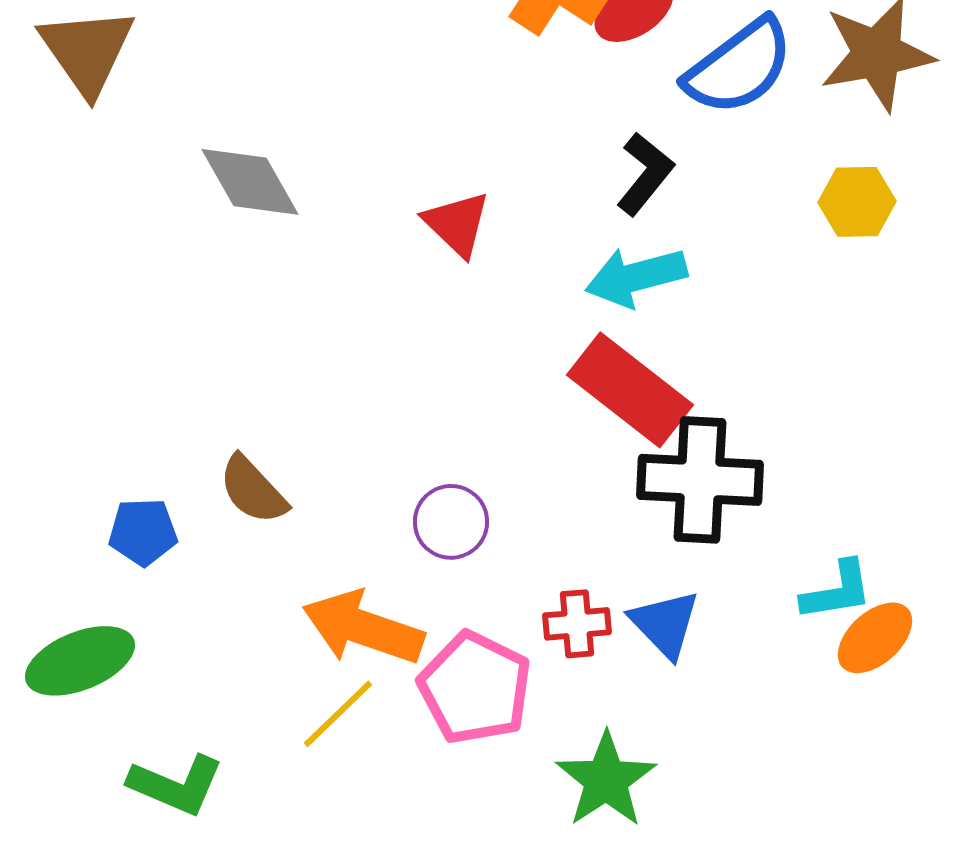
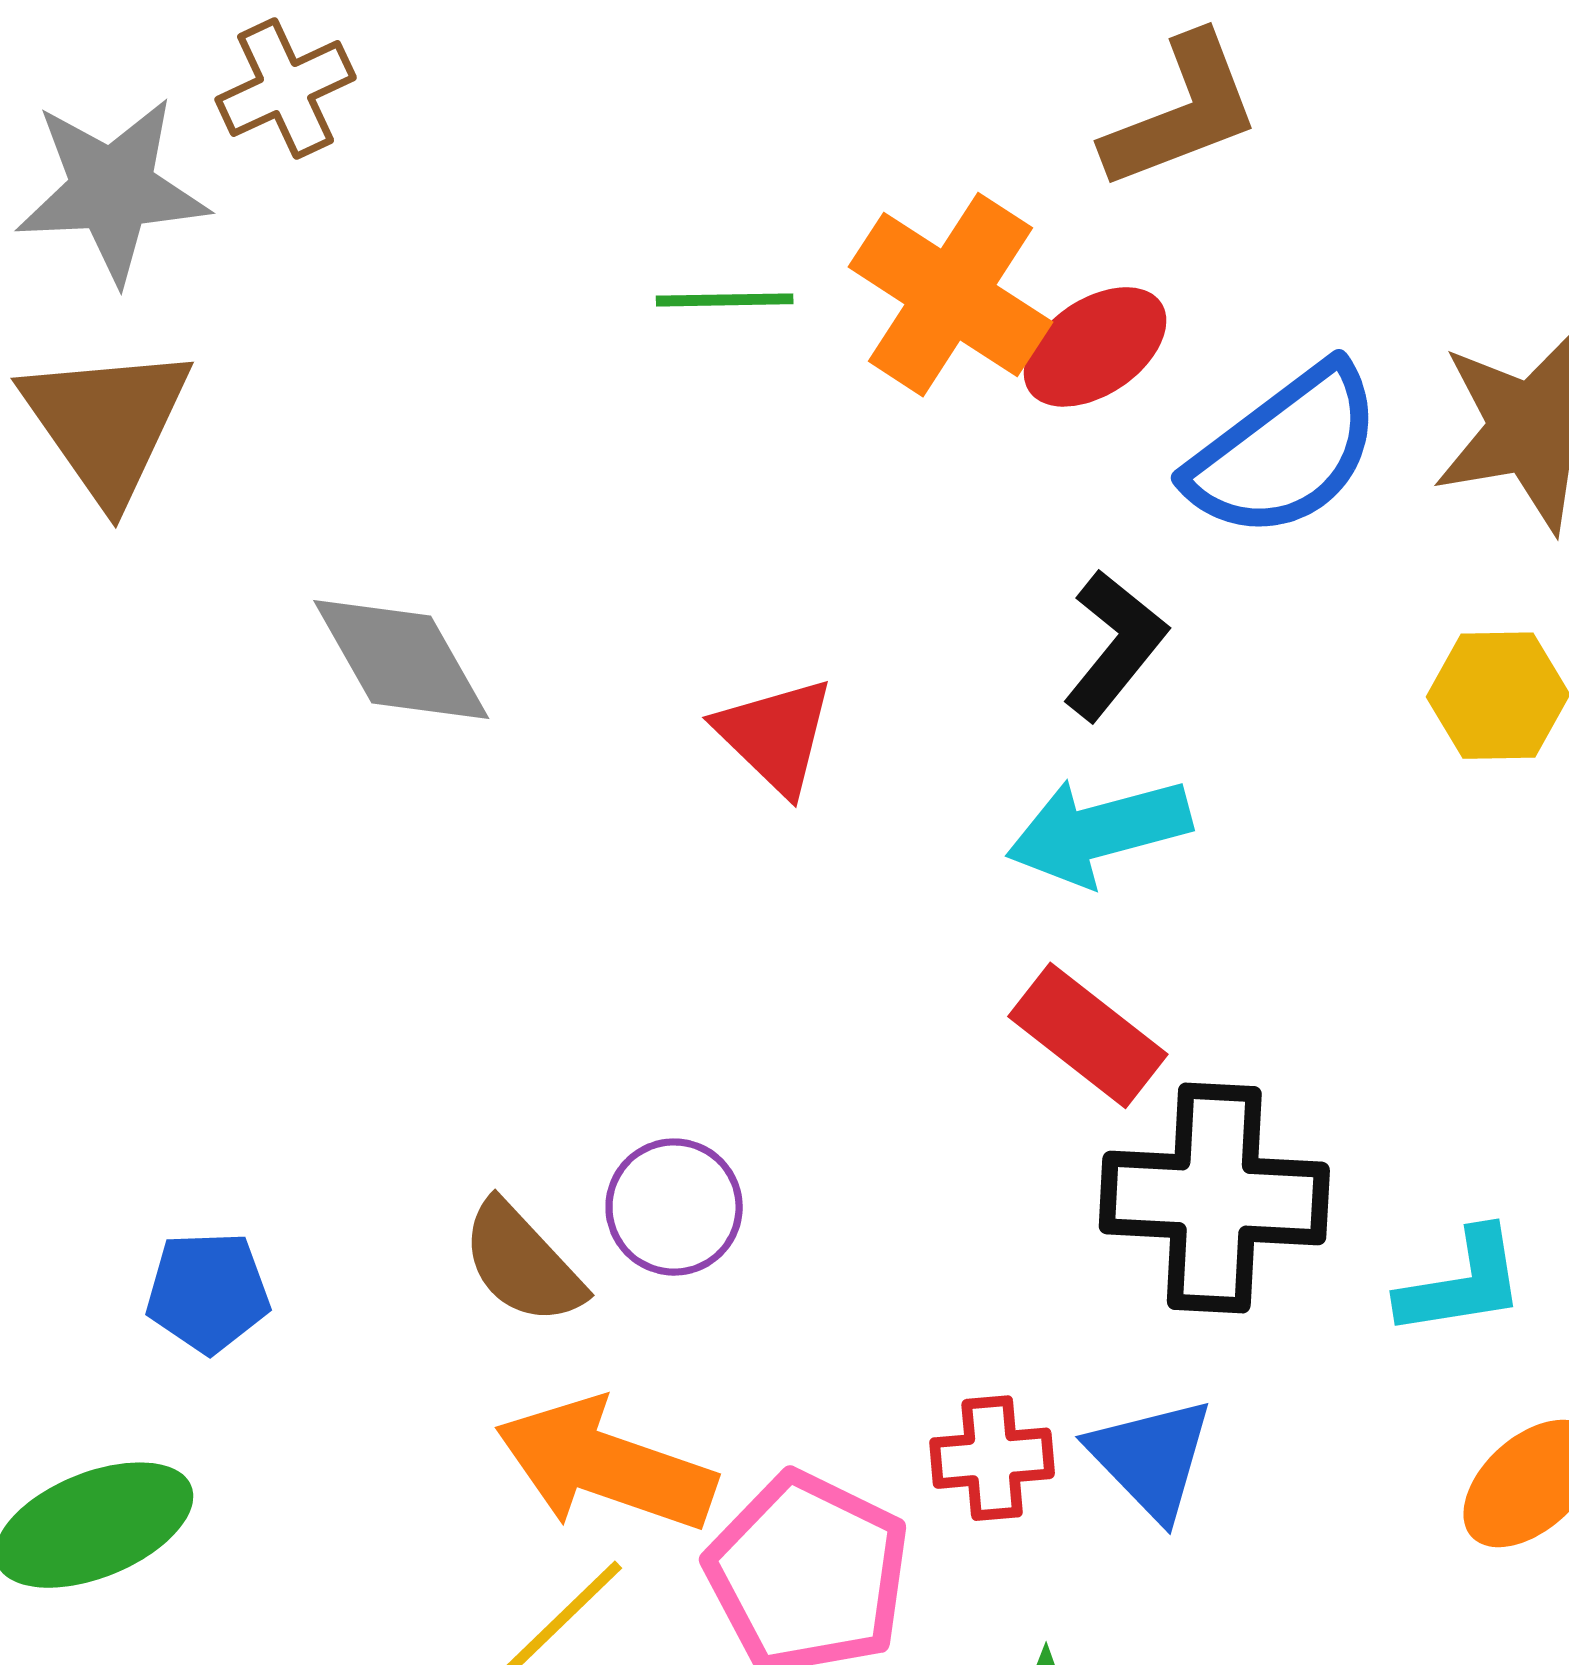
red rectangle: (630, 390) -> (1088, 1035), size x0.7
brown semicircle: (253, 490) -> (522, 1263), moved
purple circle: (451, 522) -> (674, 1207), moved
cyan L-shape: (837, 591) -> (1462, 1283), moved

